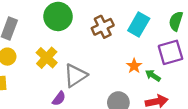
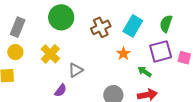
orange star: (134, 66) -> (123, 54), moved
gray triangle: (75, 75) -> (76, 70), size x0.7

